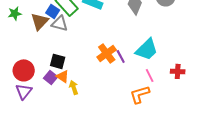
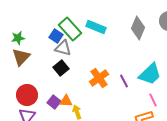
brown triangle: (40, 21) -> (21, 57), moved
orange cross: (107, 53) -> (99, 78), moved
black square: (58, 61) -> (61, 68), moved, turned 35
orange triangle: (63, 76) -> (66, 101), turned -32

